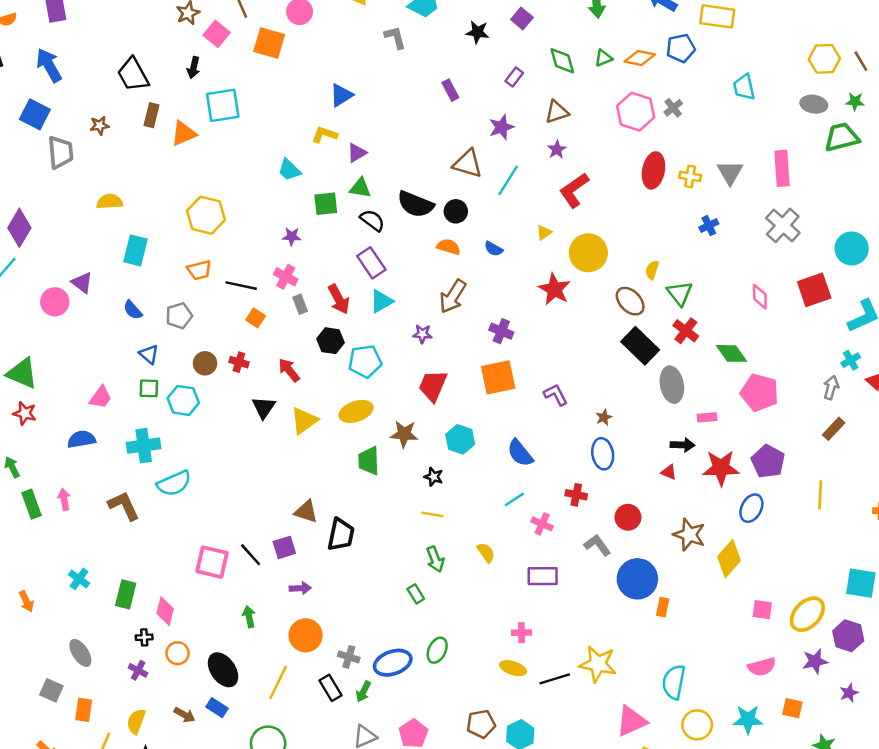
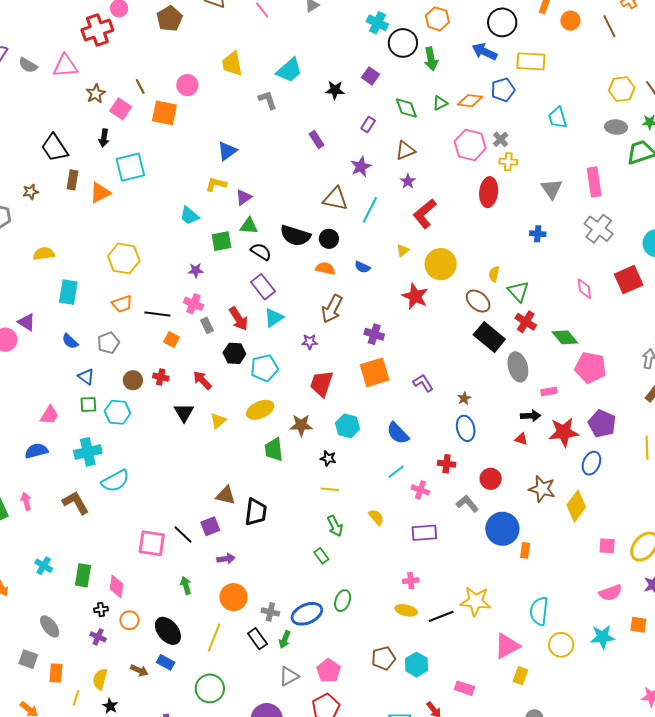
yellow cross: (690, 176) -> (508, 162), moved
blue cross: (709, 226) -> (538, 234), turned 35
yellow triangle: (304, 421) -> (218, 421), size x0.7

